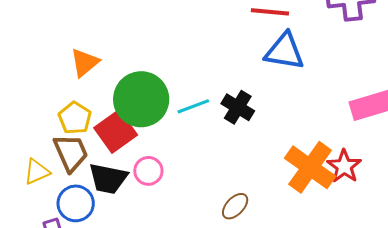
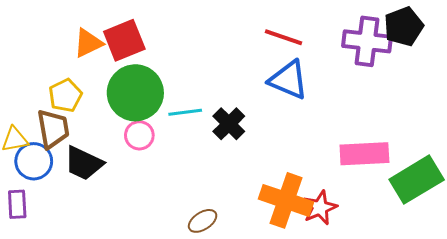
red square: (116, 131) -> (124, 40), moved
orange cross: (310, 167) -> (286, 200), turned -30
pink circle: (148, 171) -> (139, 135), moved
blue circle: (76, 203) -> (34, 161), moved

